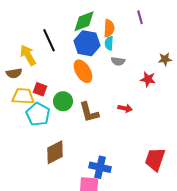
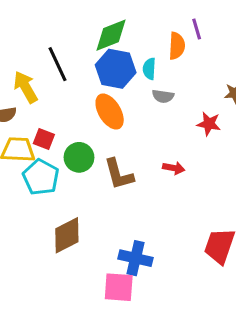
orange semicircle: (109, 28) -> (177, 46), moved

